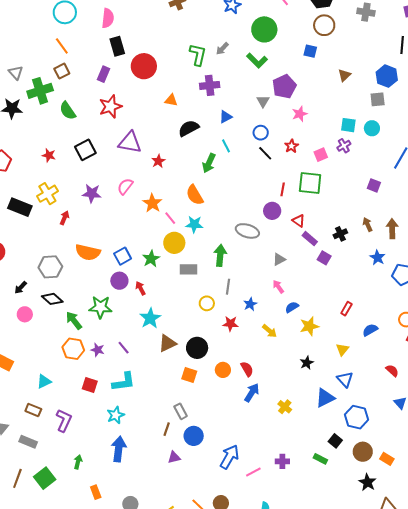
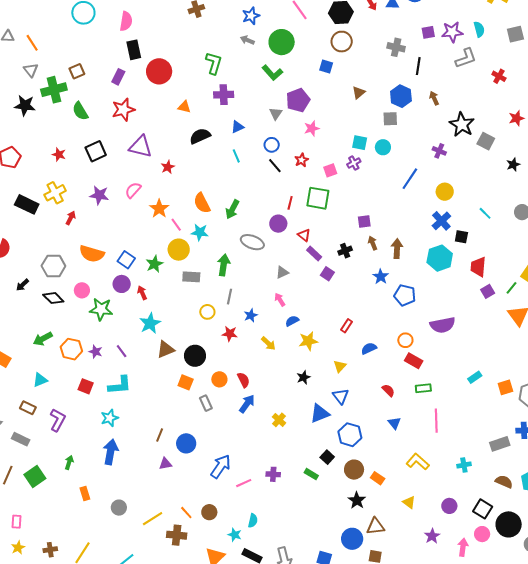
gray cross: (366, 12) -> (396, 47), moved
orange line: (62, 46) -> (32, 43), moved
gray arrow: (222, 49) -> (247, 40), moved, turned 64
green arrow: (209, 163) -> (232, 209), moved
purple square: (374, 185) -> (364, 221), moved, turned -32
blue square: (123, 256) -> (126, 260), turned -30
pink circle: (25, 314) -> (82, 290), moved
green arrow: (74, 320) -> (43, 339), moved, turned -84
gray rectangle: (181, 411) -> (206, 403), moved

